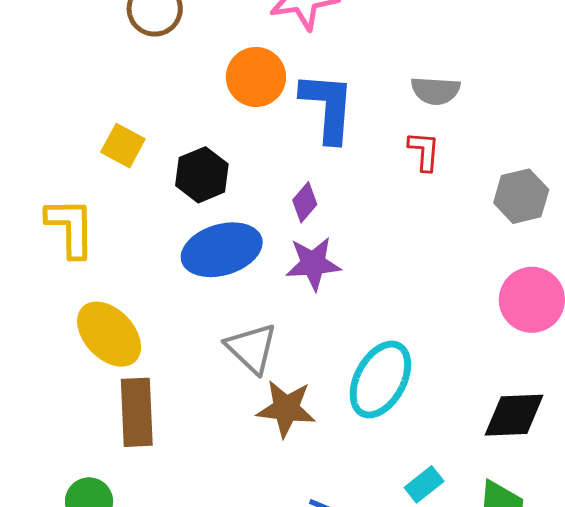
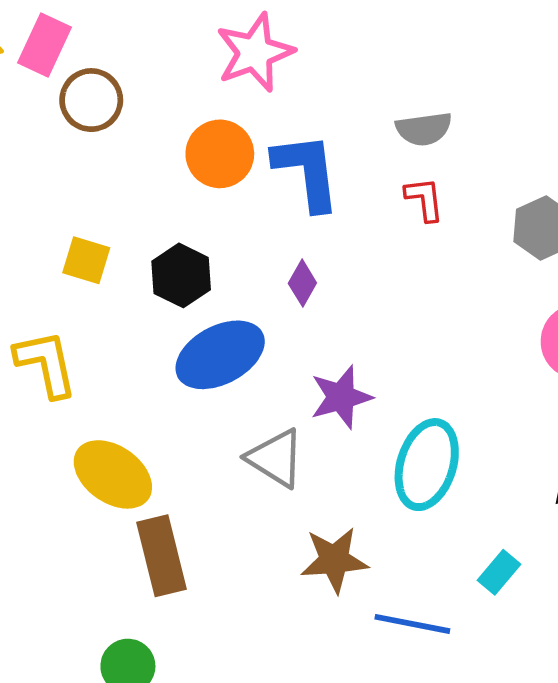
purple star: (313, 264) -> (341, 397), moved
brown star: (286, 409) -> (334, 560), moved

